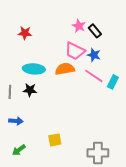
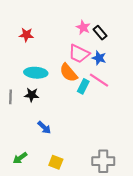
orange semicircle: (65, 69) -> (68, 73), turned -120
cyan rectangle: (113, 82) -> (83, 86), moved
blue arrow: (16, 121) -> (44, 127), moved, turned 40
yellow square: (55, 140) -> (56, 162), moved, turned 32

